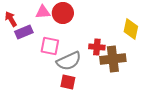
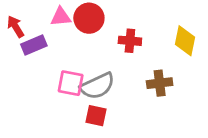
pink square: (50, 46) -> (71, 83), moved
red cross: (97, 47) -> (130, 41), moved
brown cross: (113, 59) -> (160, 83), size x0.7

